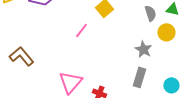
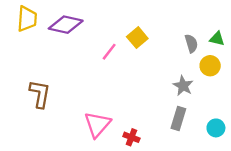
pink line: (81, 30) -> (109, 52), moved
brown L-shape: (21, 56) -> (40, 94), turned 50

